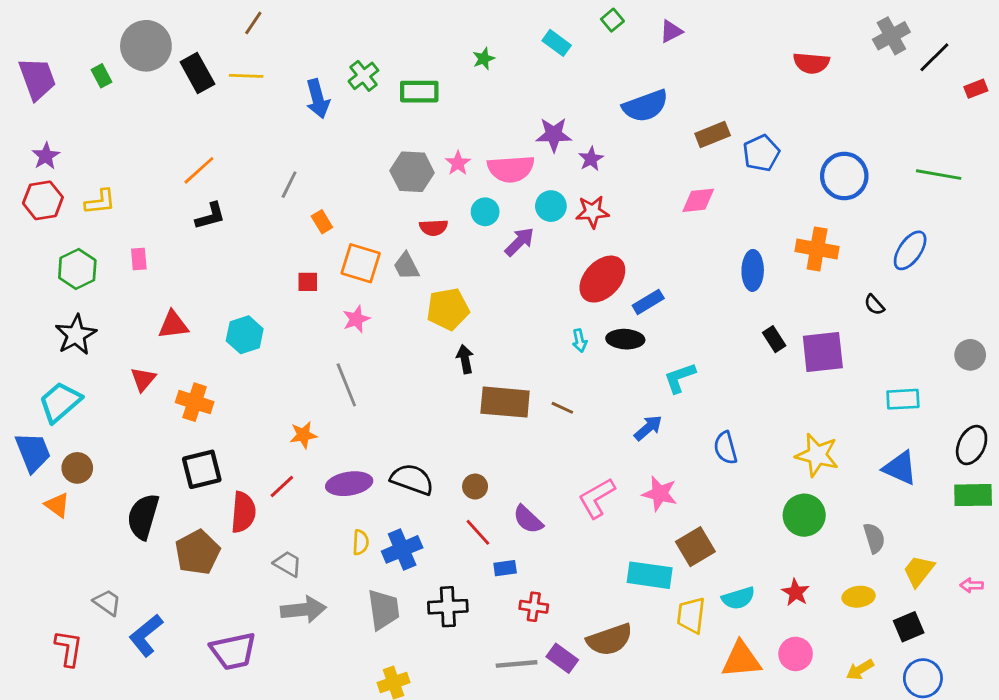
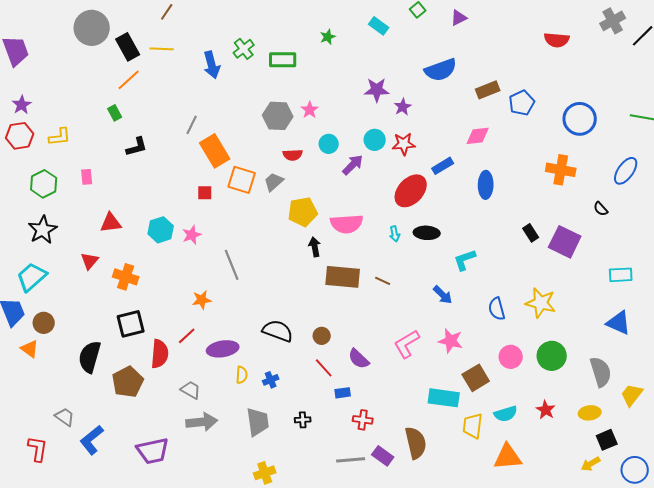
green rectangle: (102, 76) -> (115, 113), moved
pink semicircle: (511, 169) -> (347, 224), moved
orange line: (199, 170) -> (129, 80), moved
orange rectangle: (322, 222) -> (215, 151), size x2.0
gray trapezoid: (406, 266) -> (274, 182), turned 75
blue ellipse: (753, 270) -> (486, 185), moved
blue rectangle: (648, 302) -> (443, 166), moved
pink star: (356, 319) -> (192, 235), moved
purple square: (823, 352) -> (565, 242), turned 32
blue arrow: (648, 428) -> (443, 295), turned 85
yellow star: (817, 455) -> (541, 303), moved
purple ellipse: (349, 484) -> (223, 349), moved
gray semicircle: (874, 538) -> (601, 372), size x1.4
blue cross: (402, 549) -> (271, 380), size x0.6
black cross: (448, 607) -> (303, 420), size x0.6
black square: (909, 627) -> (607, 440), moved
brown semicircle: (610, 640) -> (416, 443), turned -84
pink circle: (796, 654) -> (511, 357), moved

